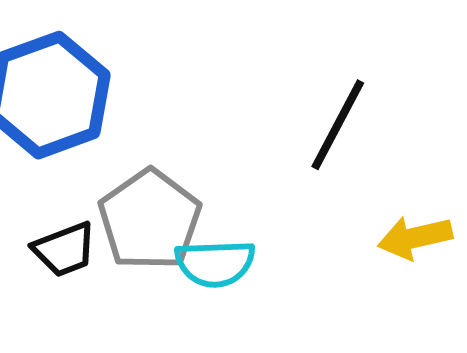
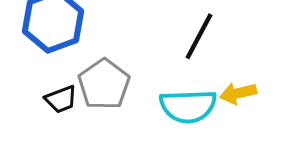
cyan semicircle: (215, 263) -> (188, 106), moved, size x1.4

